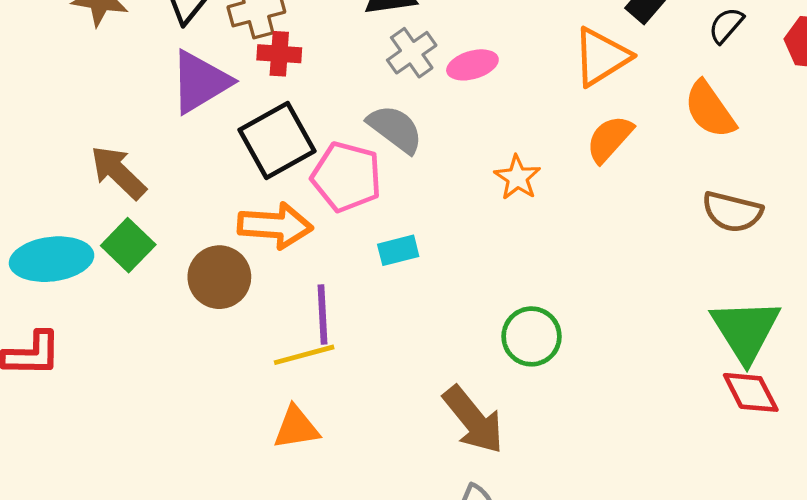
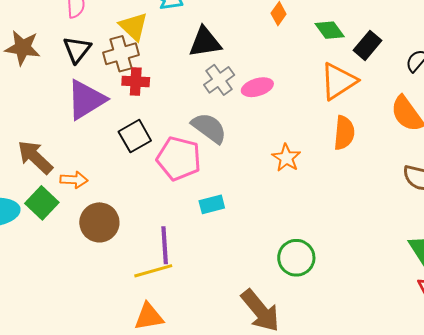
orange semicircle: (610, 139) -> (344, 133), turned 144
black square: (277, 140) -> (135, 136), size x0.7
orange arrow: (275, 226) -> (74, 180), moved, size x0.6

